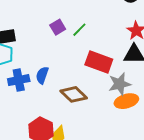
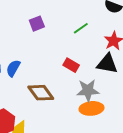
green line: (79, 30) -> (81, 28), moved
red rectangle: (99, 62) -> (71, 65), size x0.6

